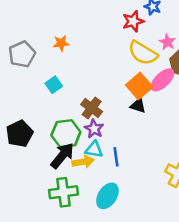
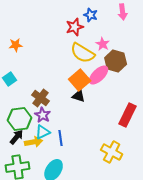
cyan triangle: (94, 149) -> (43, 132), turned -35
black arrow: (62, 156) -> (17, 137), size x0.7

